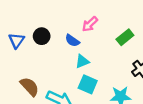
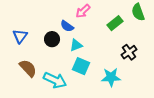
black circle: (42, 36) -> (52, 39), moved
blue triangle: (16, 41) -> (20, 36), moved

